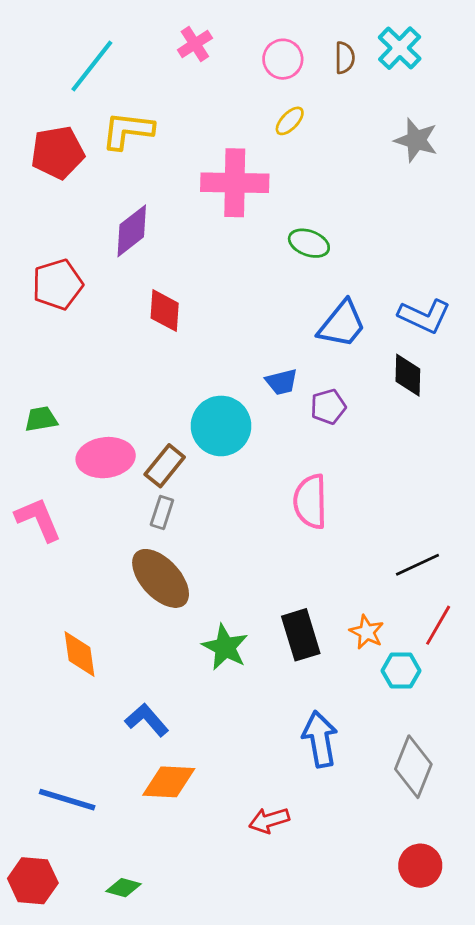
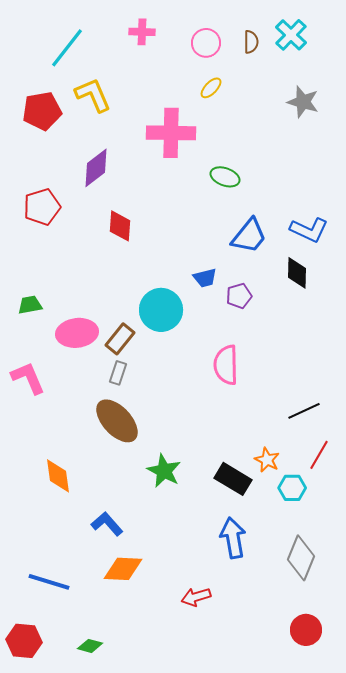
pink cross: (195, 44) -> (142, 32), turned 35
yellow L-shape: (128, 131) -> (93, 95), turned 60
black rectangle: (301, 635) -> (233, 479), moved, turned -42

